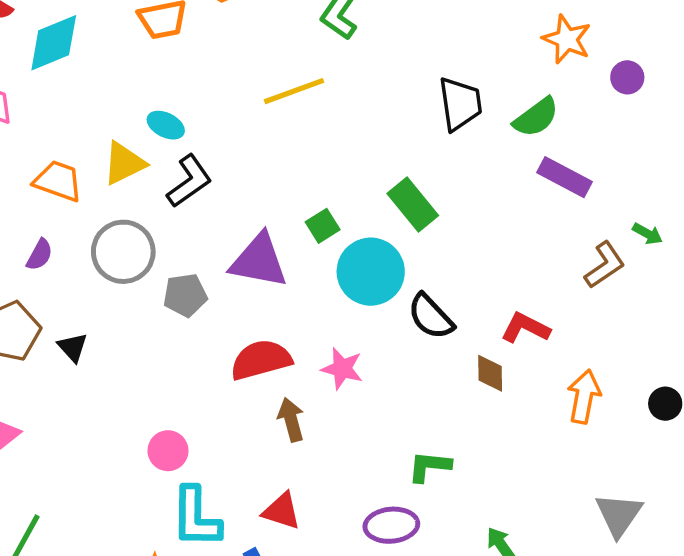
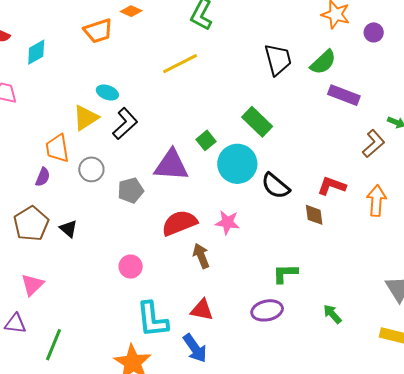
cyan diamond: (54, 43) -> (36, 52), size x0.7
orange trapezoid: (58, 181) -> (57, 148), moved, turned -112
gray circle: (123, 252) -> (91, 169), size x0.7
orange arrow: (584, 397) -> (376, 201), moved
pink circle: (168, 451) -> (131, 267), moved

